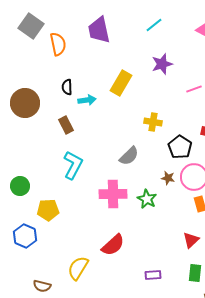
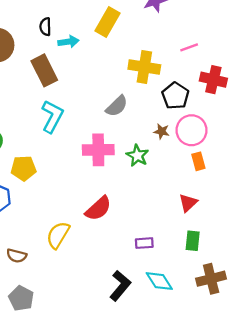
pink line: (194, 89) -> (189, 47), moved
yellow cross: (153, 122) -> (144, 67), size x1.5
brown rectangle: (66, 125) -> (44, 70), size x1.5

